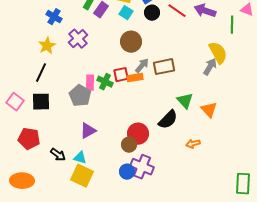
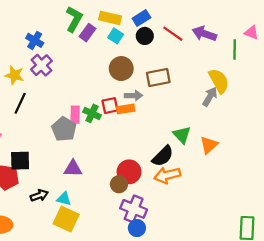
purple cross: (78, 39) -> (41, 65), moved
yellow star: (47, 46) -> (14, 75), moved, turned -30
gray arrow: (142, 66) -> (134, 95), turned 49
brown rectangle: (164, 67) -> (158, 78), moved
black square: (41, 102) -> (20, 161), moved
orange triangle: (209, 110) -> (209, 145), turned 30
purple triangle: (88, 131) -> (73, 168), turned 30
orange arrow: (193, 144) -> (167, 175), moved, size x1.6
black arrow: (58, 155) -> (39, 195), turned -56
blue circle: (127, 172) -> (137, 228), moved

